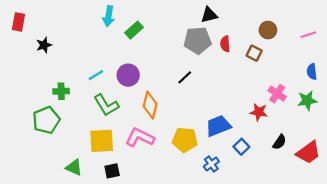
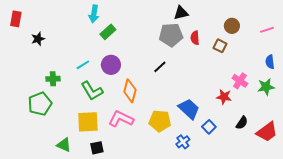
green rectangle: (134, 30) -> (108, 32), moved
blue trapezoid: (218, 126) -> (189, 109), turned 65

